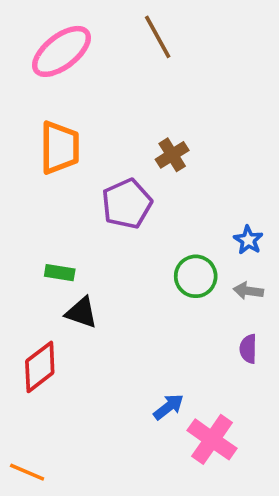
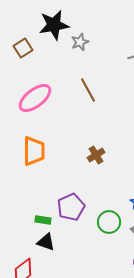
purple pentagon: (127, 204) -> (71, 207), moved
green rectangle: (60, 273) -> (43, 220), moved

